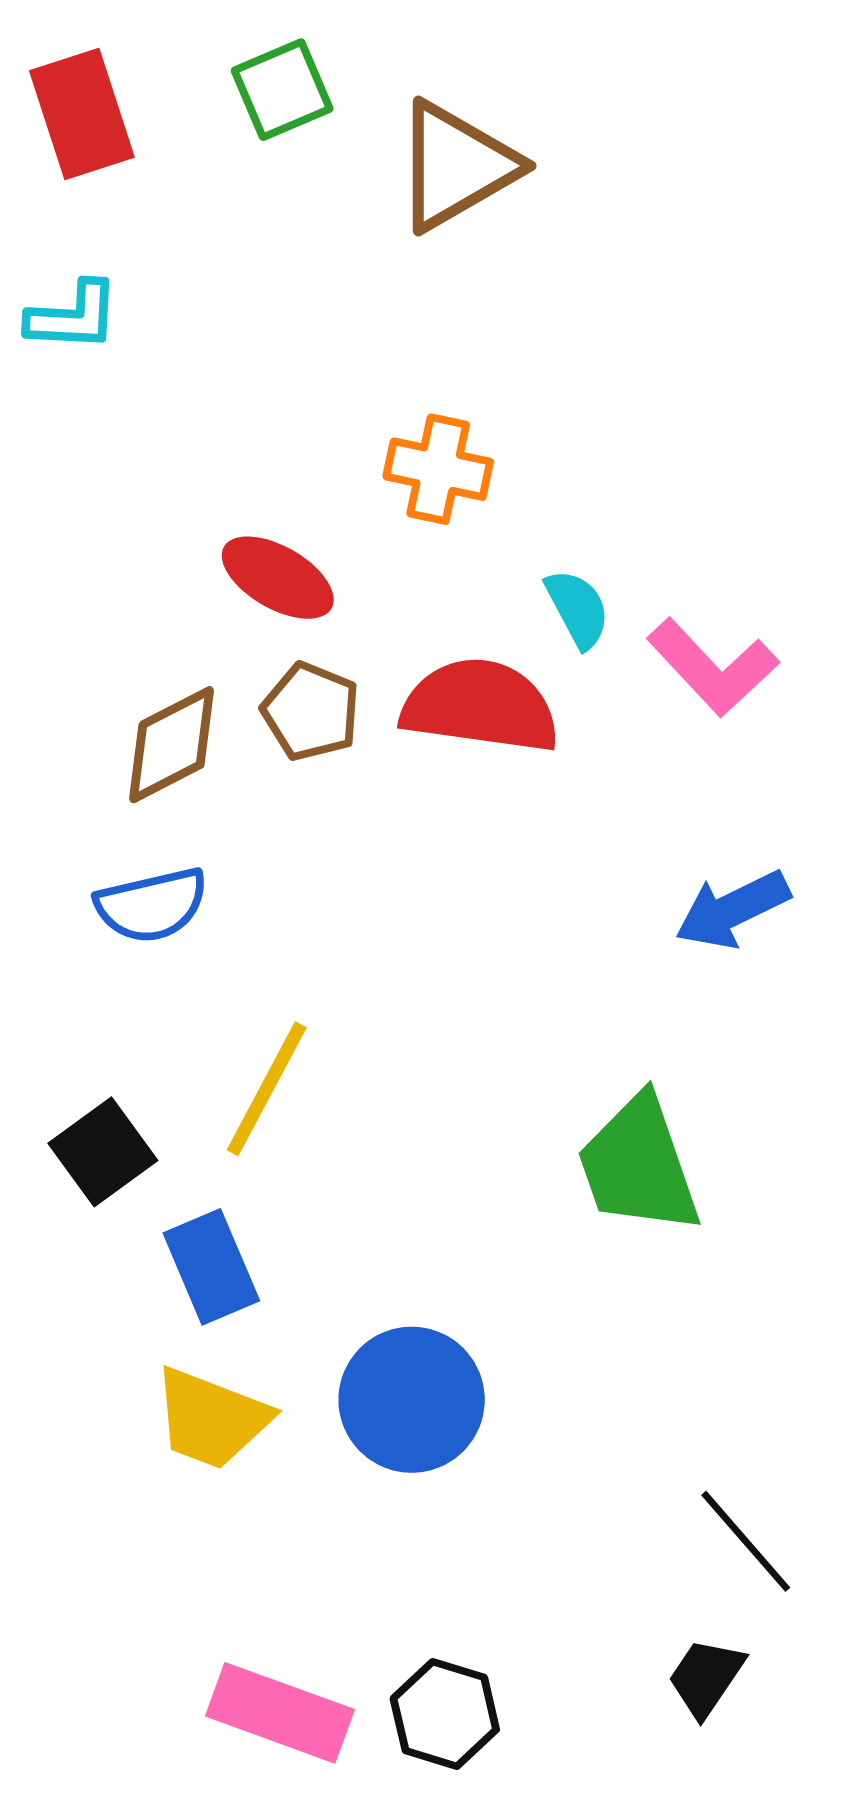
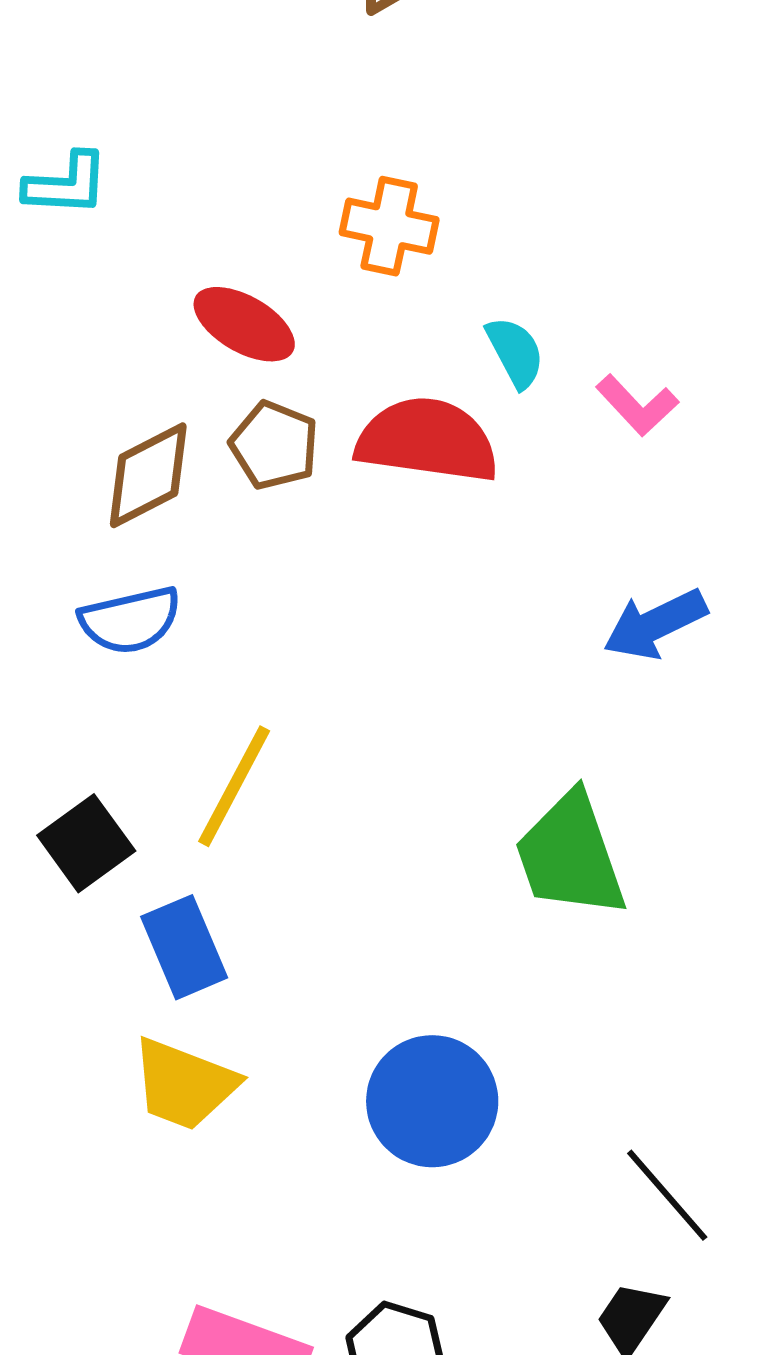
cyan L-shape: (73, 316) -> (66, 184), moved
pink L-shape: (713, 667) -> (637, 405), size x0.7
blue circle: (412, 1400) -> (432, 1101), moved

